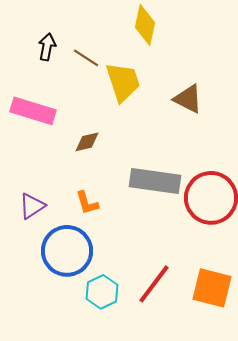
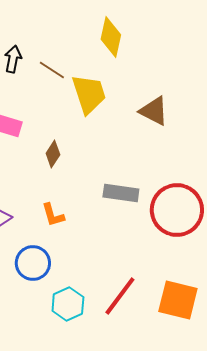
brown diamond: (87, 142) -> (53, 154), turned -44
gray rectangle: (155, 181) -> (121, 193), size x0.7
blue circle: (67, 251) -> (33, 263), size x0.7

